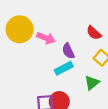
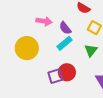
yellow circle: (20, 29) -> (27, 48), moved

